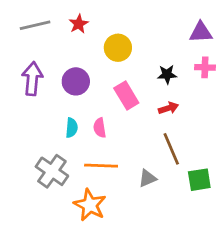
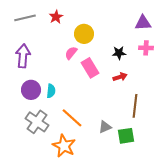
purple circle: (76, 81) -> (31, 90), moved
pink semicircle: (100, 128) -> (71, 53), moved, turned 48
brown line: (171, 149) -> (135, 106), moved, turned 30
orange line: (101, 166) -> (72, 118), turned 40
green square: (199, 180) -> (126, 136), moved

